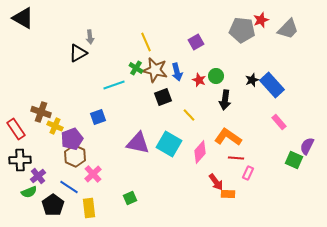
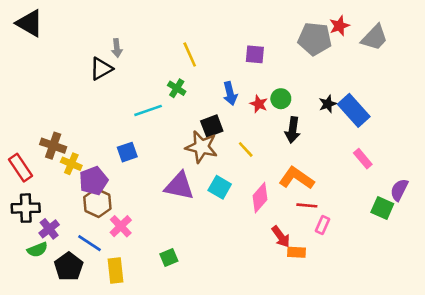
purple square: (196, 42) -> (255, 54), turned 35
brown star: (155, 70) -> (201, 147), moved
cyan square: (169, 144) -> (220, 187), size x0.7

